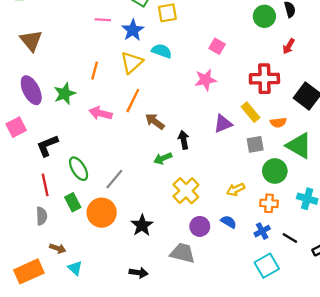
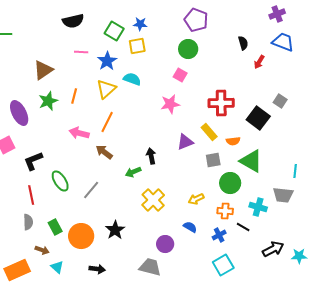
green circle: (264, 16) -> (188, 49), moved
brown triangle: (31, 41) -> (43, 70), moved, turned 35
red arrow: (289, 46) -> (259, 62), moved
green star: (65, 94) -> (48, 101), moved
brown arrow: (155, 121) -> (104, 152), moved
green rectangle: (73, 202) -> (55, 227), moved
orange circle: (102, 213) -> (81, 236), moved
purple circle: (200, 226) -> (165, 244), moved
black line: (290, 238) -> (243, 227), moved
gray trapezoid: (182, 253) -> (150, 267), moved
black arrow: (139, 273) -> (97, 269), moved

